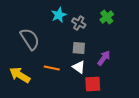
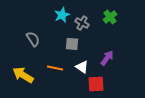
gray semicircle: (30, 39) -> (33, 39), size x0.7
gray square: (79, 48) -> (72, 44), moved

